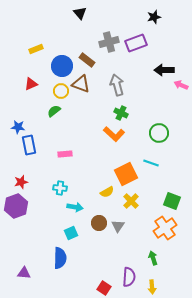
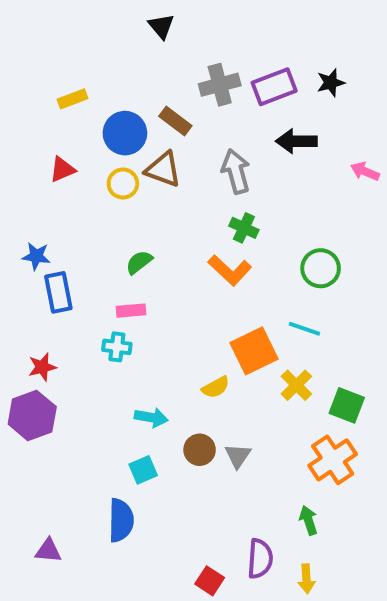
black star: (154, 17) -> (331, 83), moved
black arrow: (164, 70) -> (296, 141), moved
green semicircle: (54, 111) -> (139, 262), moved
cyan cross: (60, 188) -> (117, 347), moved
yellow cross: (131, 201) -> (296, 385), moved

